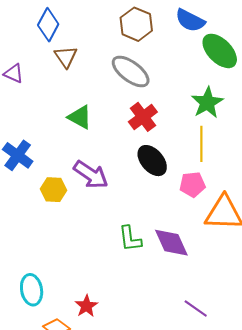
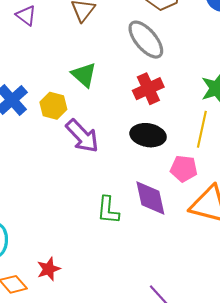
black ellipse: (152, 161) -> (148, 135), turned -52
yellow hexagon: (53, 190) -> (53, 106), moved
purple diamond: (171, 243) -> (150, 198), moved

